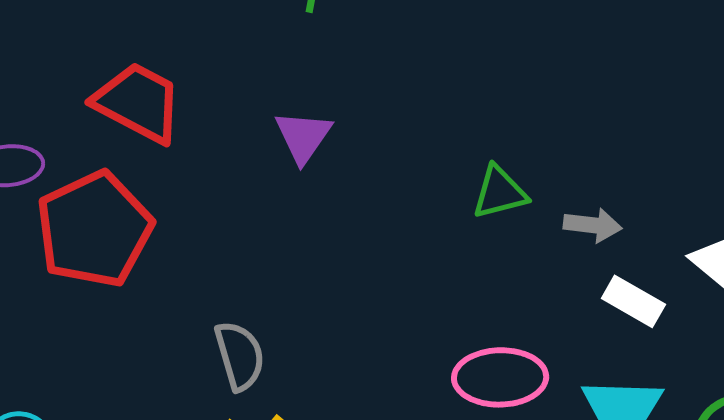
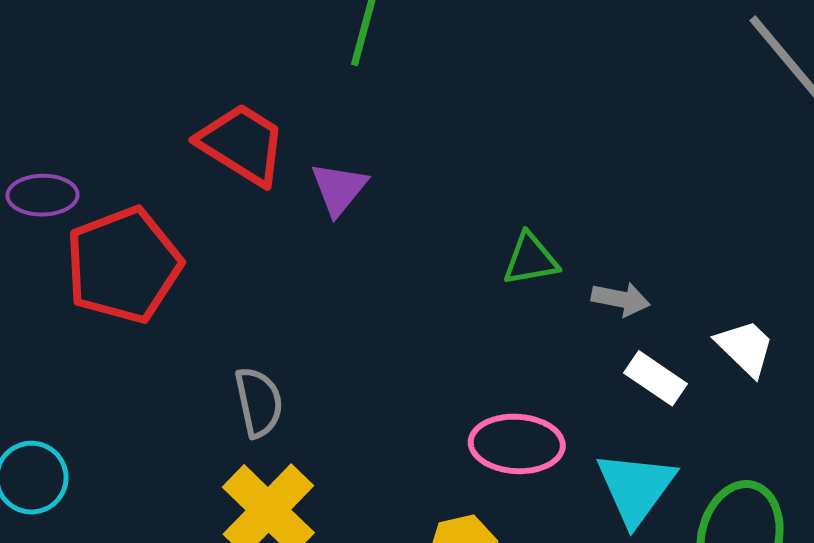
red trapezoid: (138, 103) -> (242, 144), moved

